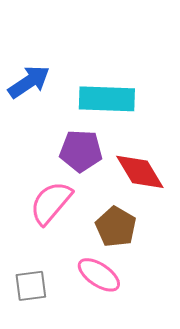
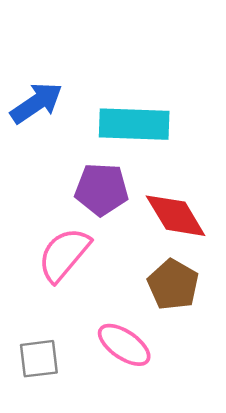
brown pentagon: (116, 227) -> (173, 285), moved

